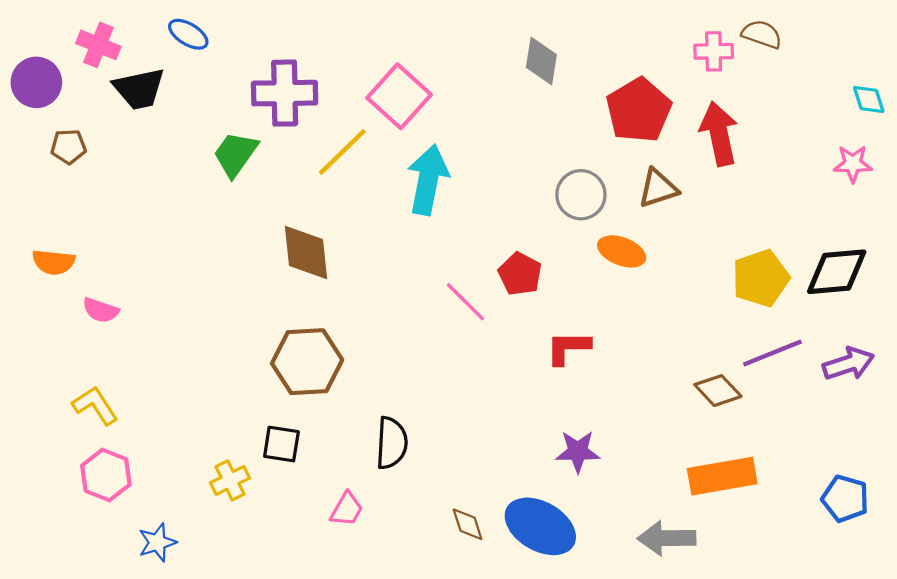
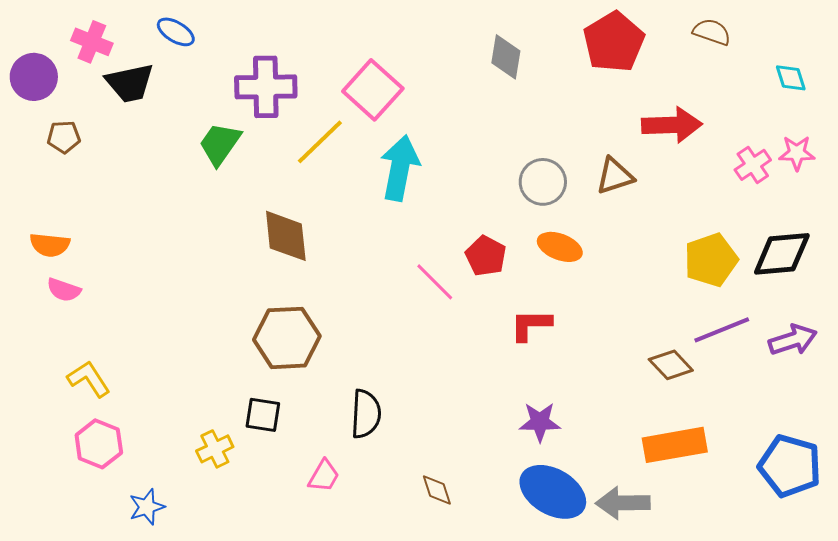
pink cross: (714, 51) -> (753, 165), moved, turned -33
cyan diamond: (869, 99) -> (791, 78), moved
red pentagon: (639, 110) -> (614, 42), moved
red arrow: (719, 134) -> (672, 125), turned 100
orange ellipse: (622, 251) -> (560, 247), moved
pink semicircle: (101, 310) -> (64, 290), moved
blue pentagon: (845, 499) -> (790, 466), size x1.4
blue ellipse: (540, 526) -> (553, 492), moved

